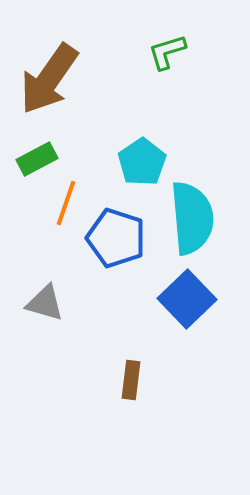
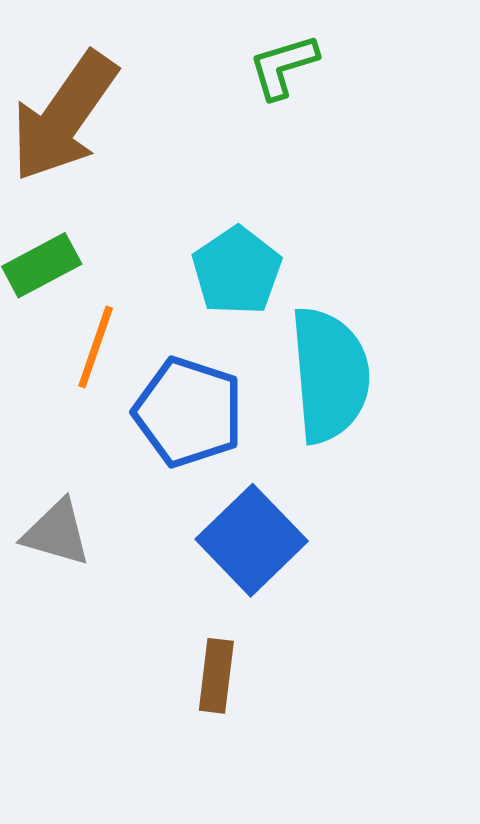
blue square: (187, 299) -> (252, 540), moved

